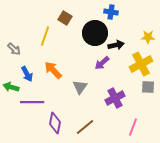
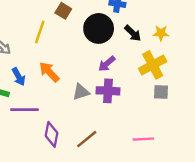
black arrow: (116, 45) -> (133, 33), moved, turned 56
gray triangle: (80, 87) -> (81, 92), turned 35
purple cross: (115, 98) -> (108, 91), moved, turned 30
pink line: (133, 127) -> (143, 139), turned 66

